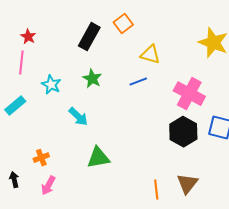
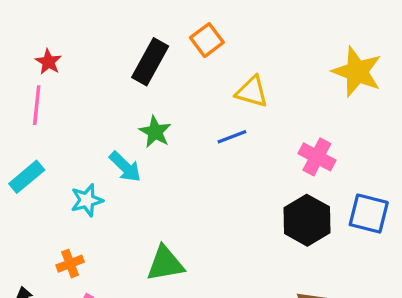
cyan star: (51, 85) -> (87, 200), moved, turned 30
pink cross: (189, 94) -> (317, 157), size x0.7
cyan arrow: (78, 117) -> (125, 167), moved

